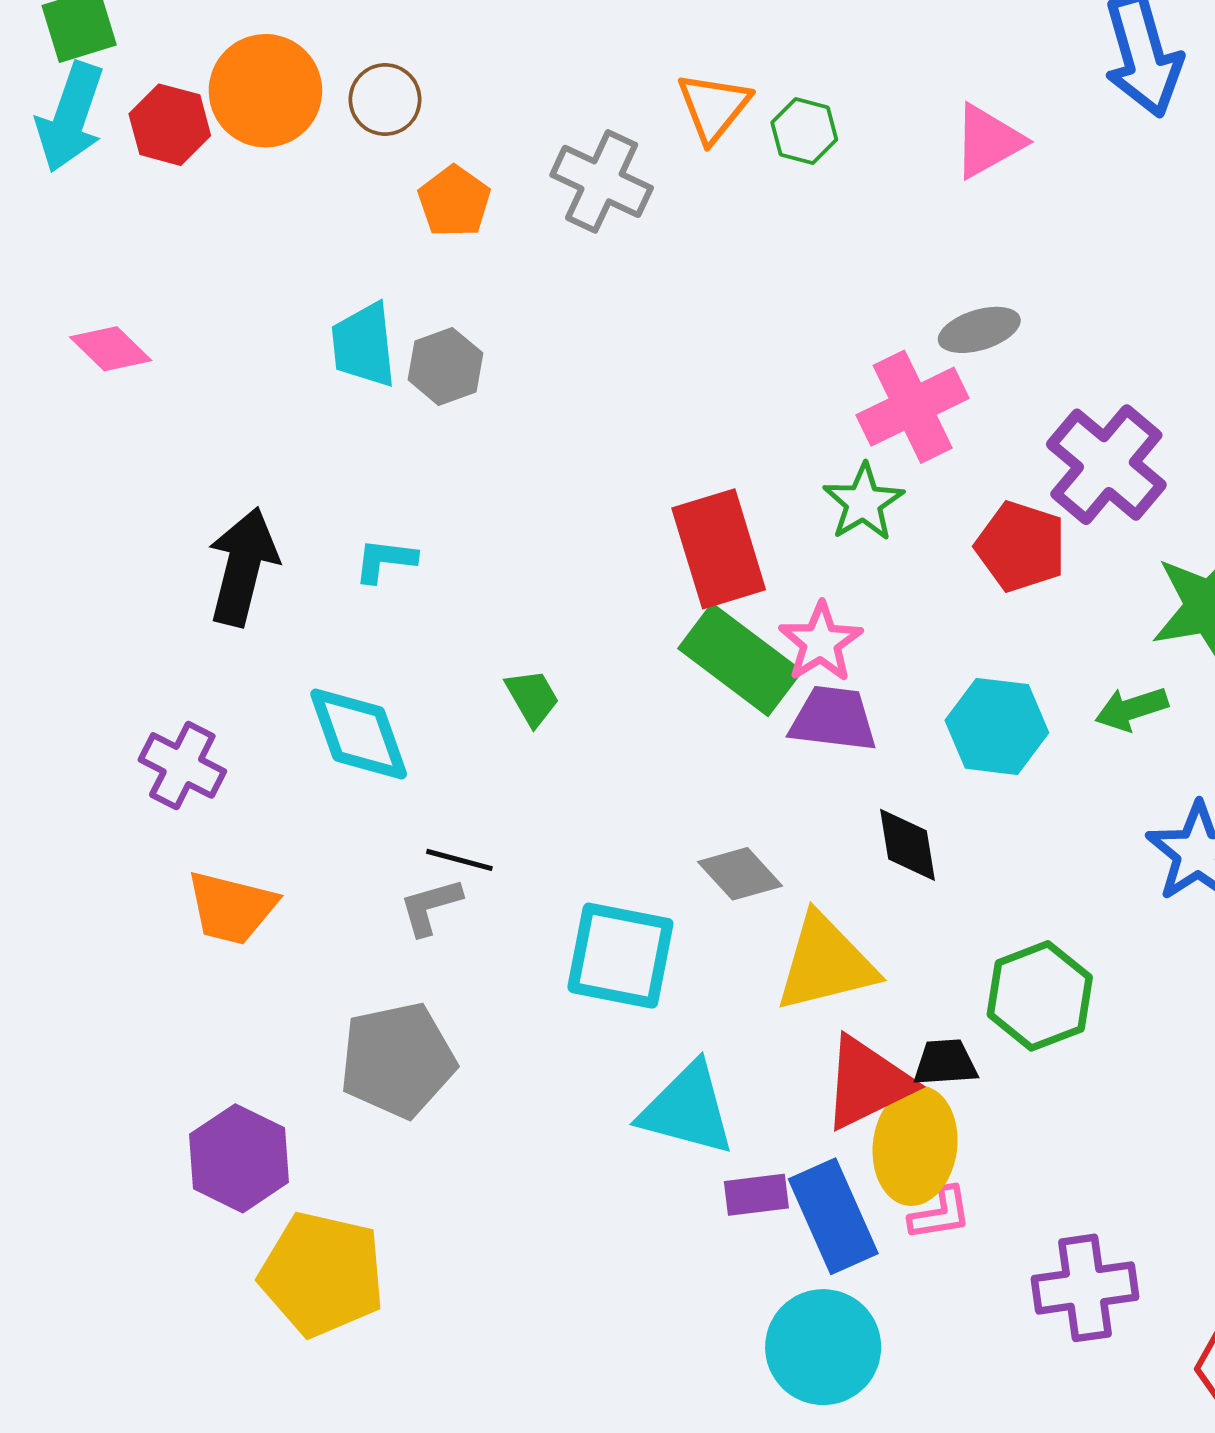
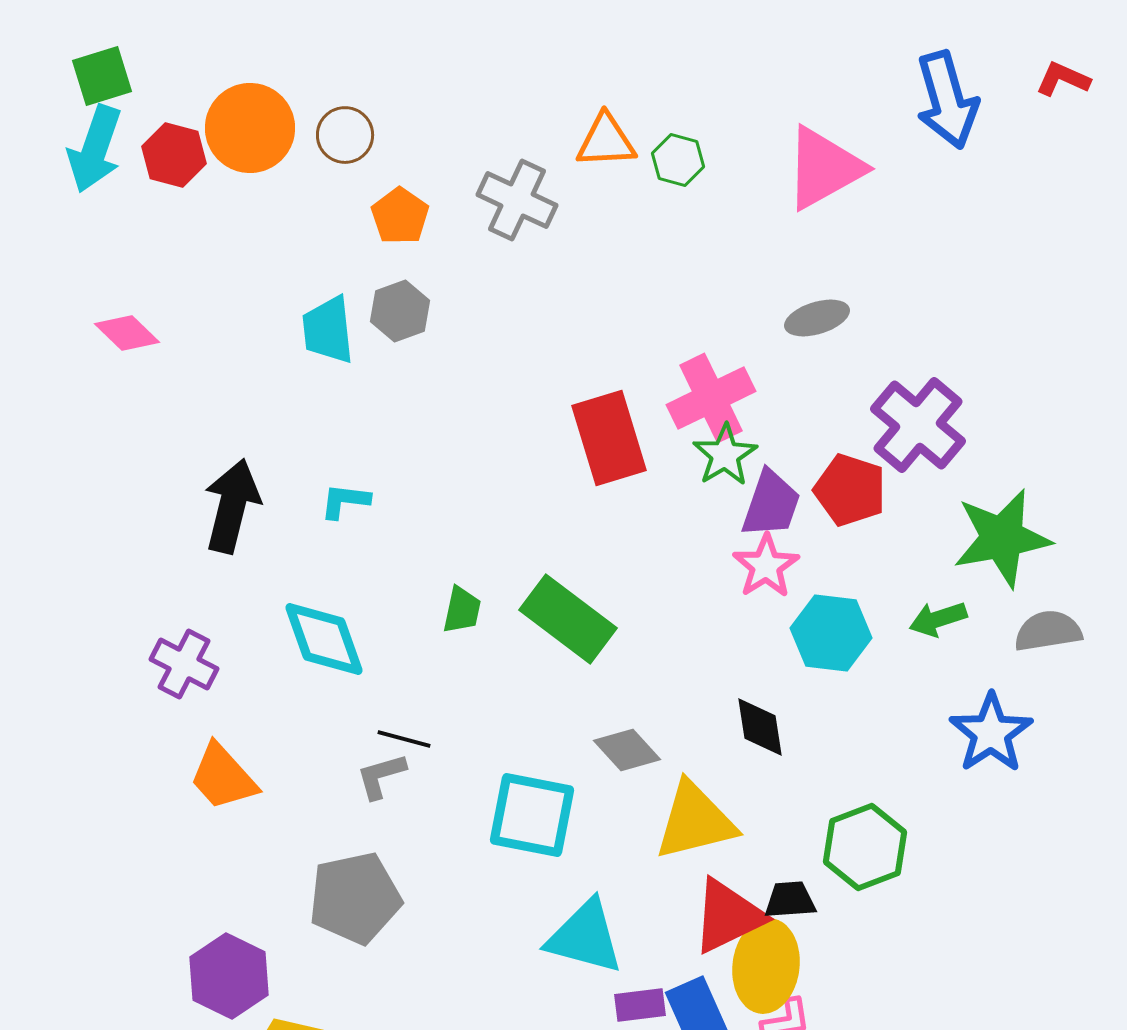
orange triangle: (714, 107) -> (606, 141), turned 48
pink triangle: (988, 141) -> (824, 168), size x1.4
gray hexagon: (445, 366) -> (400, 311), moved
pink cross: (913, 407) -> (711, 398), moved
red rectangle: (719, 549) -> (609, 438), moved
pink star: (821, 642) -> (766, 566), moved
green rectangle: (740, 660) -> (568, 619), moved
green trapezoid: (532, 698) -> (462, 610), turned 42
purple trapezoid: (833, 719) -> (771, 504), moved, turned 102
orange trapezoid: (231, 908) -> (223, 777), turned 34

